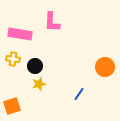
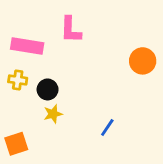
orange circle: (105, 67) -> (143, 61), moved

